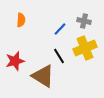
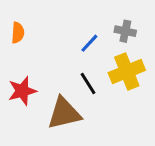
orange semicircle: (21, 20) -> (18, 33), moved
brown triangle: (43, 76) -> (64, 113), turned -45

